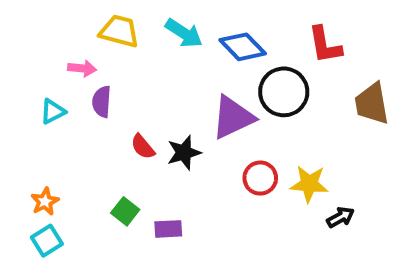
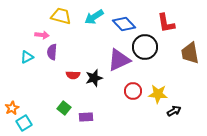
cyan arrow: (184, 33) -> (94, 17), turned 114
red semicircle: (143, 147) -> (73, 75), turned -48
orange star: (45, 202) -> (12, 108), moved

